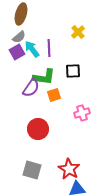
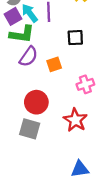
green L-shape: (44, 77) -> (22, 34), moved
red star: (69, 169) -> (75, 120), moved
gray square: (32, 170) -> (30, 129), moved

